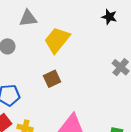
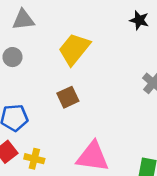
gray triangle: (28, 18) -> (23, 20), moved

